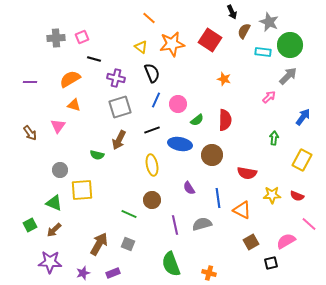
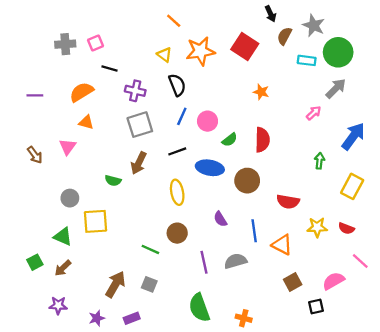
blue arrow: (303, 117) -> (353, 136), size x1.4
purple star: (50, 262) -> (58, 305), size x0.7

